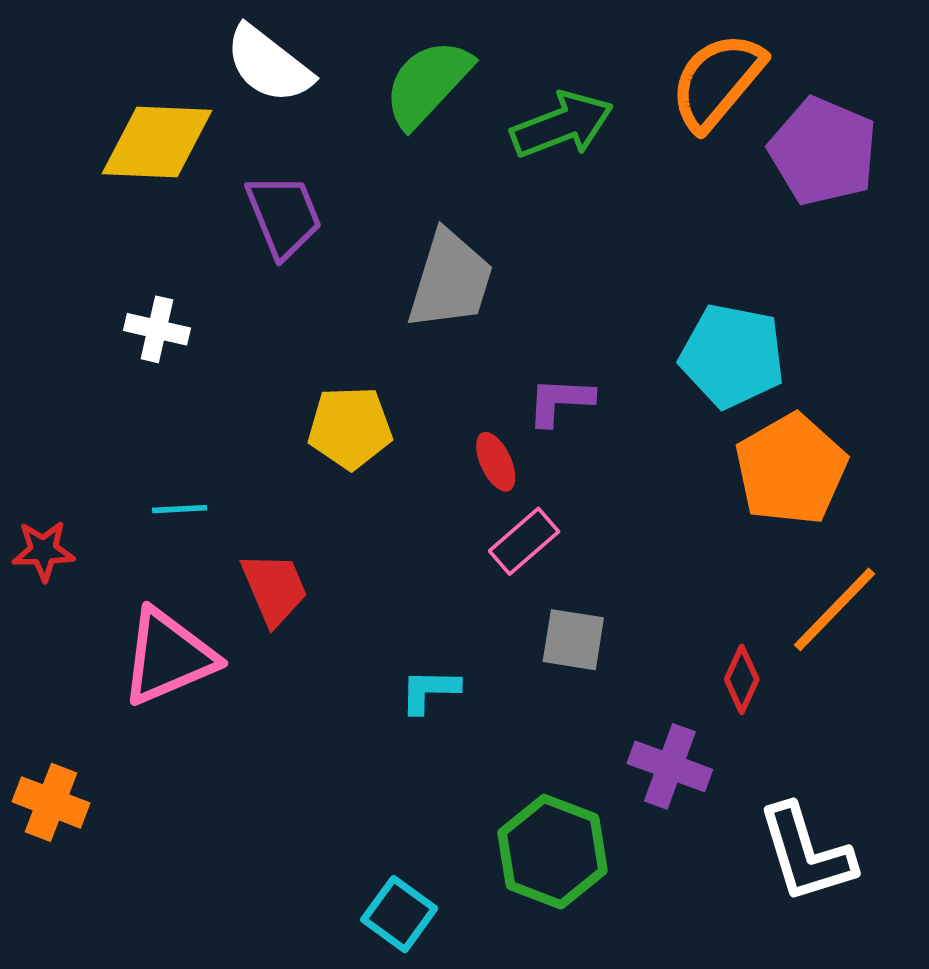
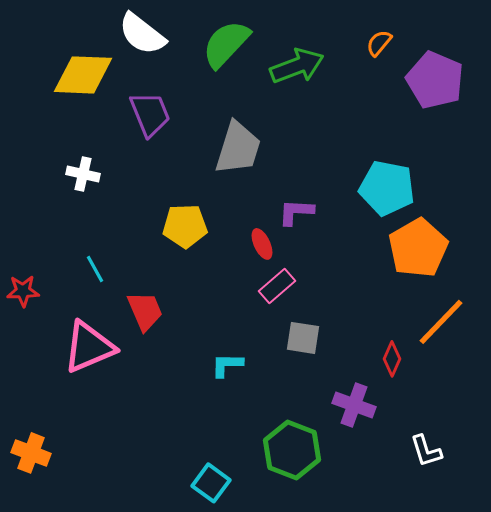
orange semicircle: (717, 81) -> (379, 43), size x0.5
cyan line: (180, 509) -> (95, 269), turned 64
orange cross: (51, 802) -> (31, 453), moved
white L-shape: (806, 853) -> (426, 451), size x0.6

